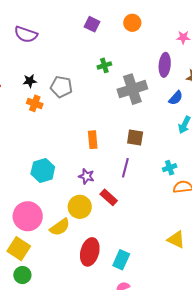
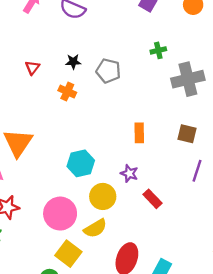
orange cross: (35, 103) -> (67, 92), moved
purple line: (125, 168) -> (197, 171), moved
yellow circle: (80, 207) -> (103, 196), moved
yellow square: (19, 249) -> (68, 254), moved

